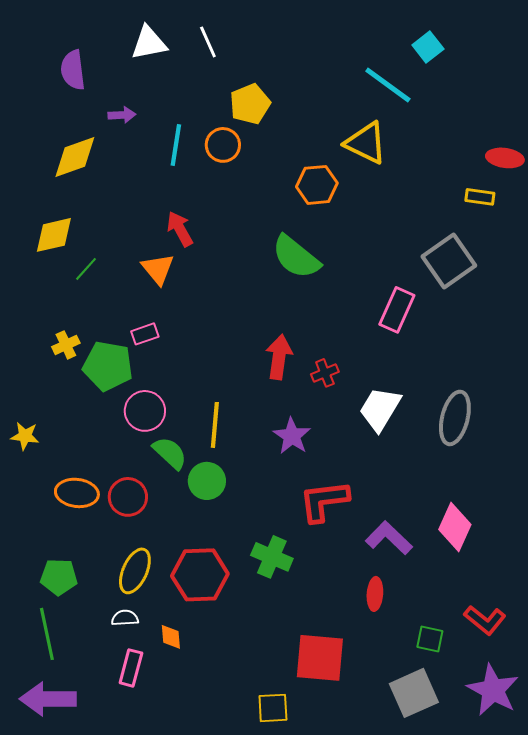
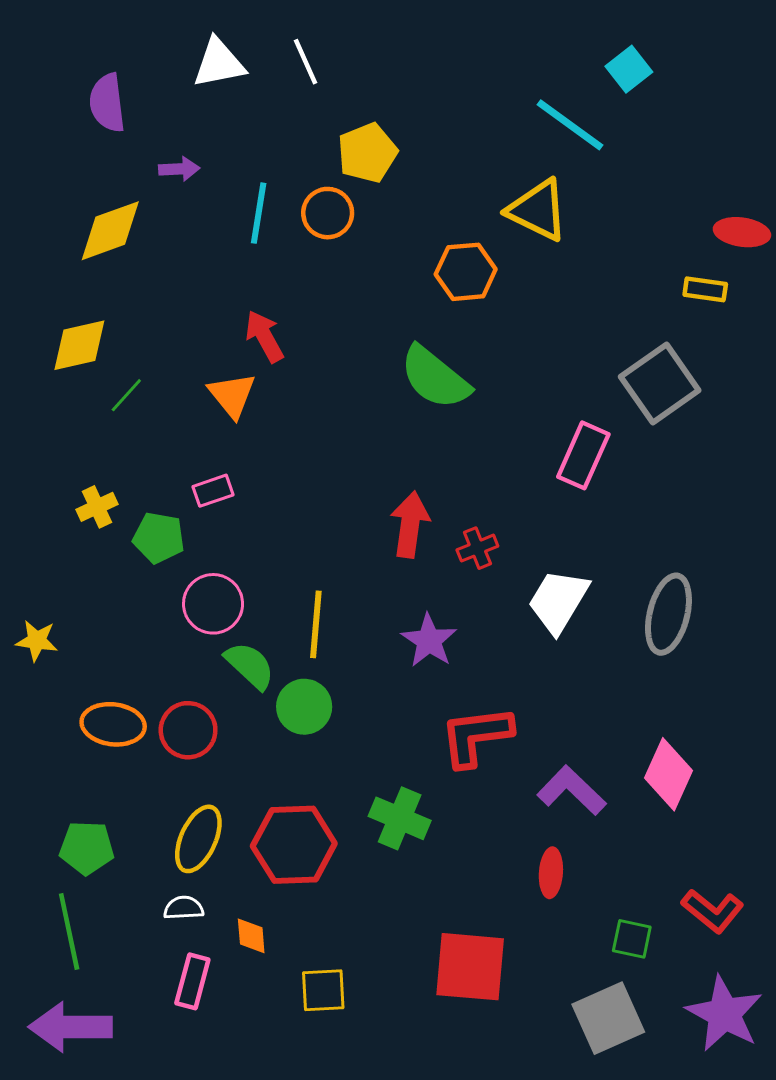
green pentagon: (108, 366) -> (159, 538), size x0.7
yellow square: (273, 708) -> (323, 990), moved

